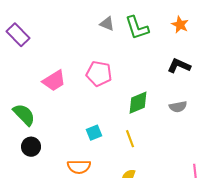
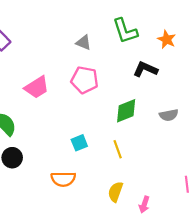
gray triangle: (107, 24) -> (84, 43), moved
orange star: (180, 25) -> (167, 39), moved
black L-shape: (179, 66) -> (145, 69), moved

